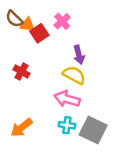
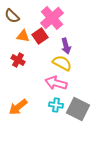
pink cross: (62, 21) -> (52, 18), size x1.6
orange triangle: (27, 25) -> (23, 36), moved
red square: (39, 33) -> (40, 36), moved

